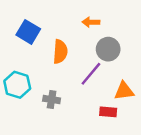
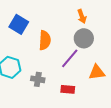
orange arrow: (91, 22) -> (82, 16), moved, turned -112
red rectangle: (108, 112) -> (68, 89), moved

